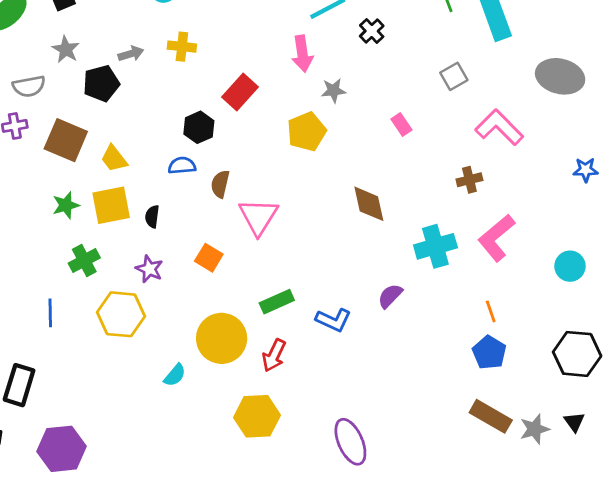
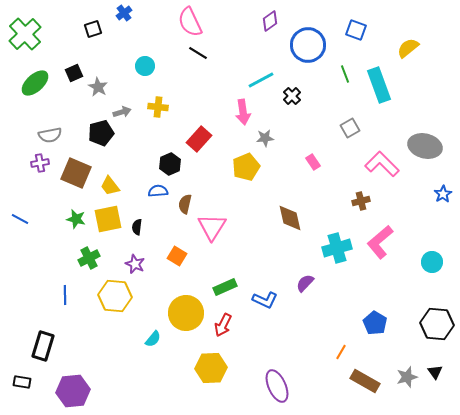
gray star: (66, 49) -> (98, 87), moved
gray ellipse: (560, 76) -> (425, 146), moved
blue star: (586, 170) -> (443, 194), turned -30
green star: (66, 205) -> (76, 219), turned 30
orange line: (491, 311) -> (341, 352), moved, turned 49
brown rectangle: (491, 416) -> (365, 381), moved

